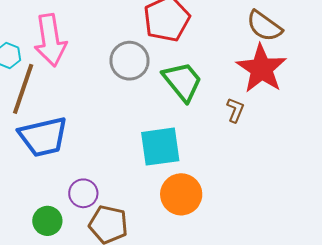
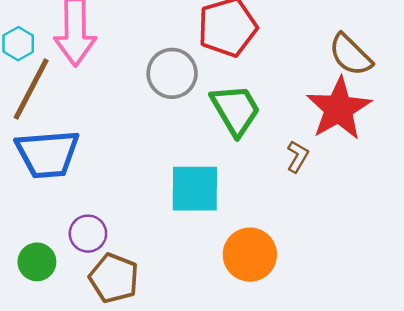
orange circle: (181, 194) -> (250, 255), moved

